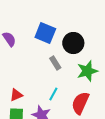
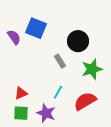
blue square: (45, 33) -> (36, 28), moved
red semicircle: (80, 103) -> (85, 101), turned 35

